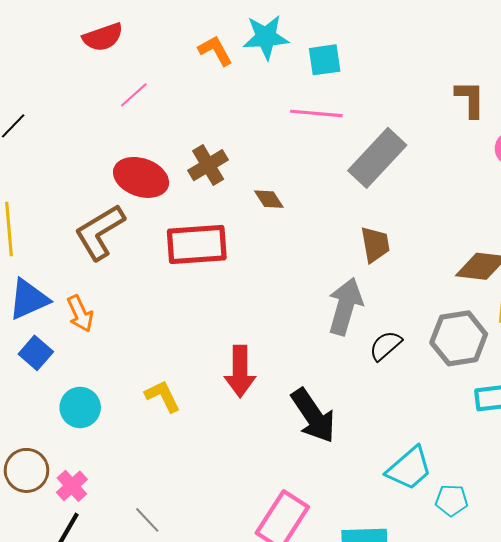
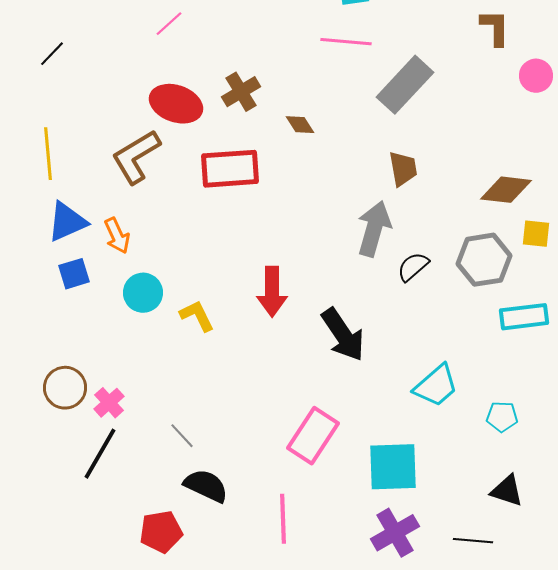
blue square: (36, 353) -> (74, 274), turned 32
cyan circle: (80, 407) -> (143, 293), moved
cyan pentagon: (452, 500) -> (502, 417), moved

